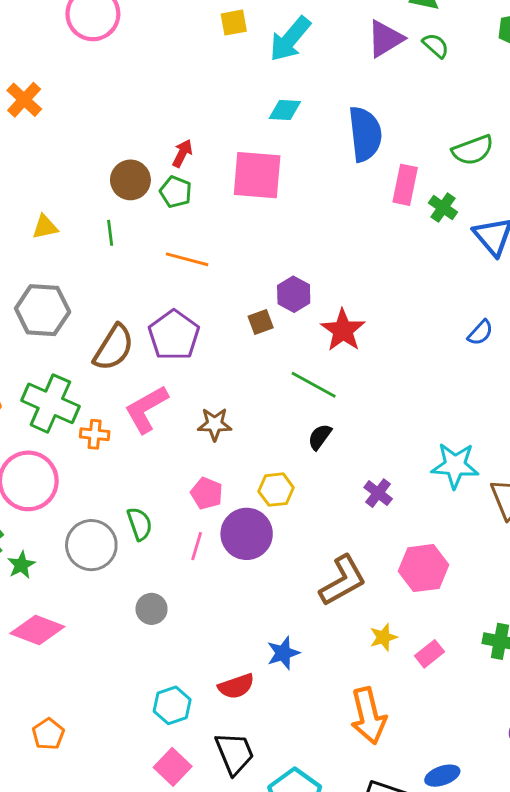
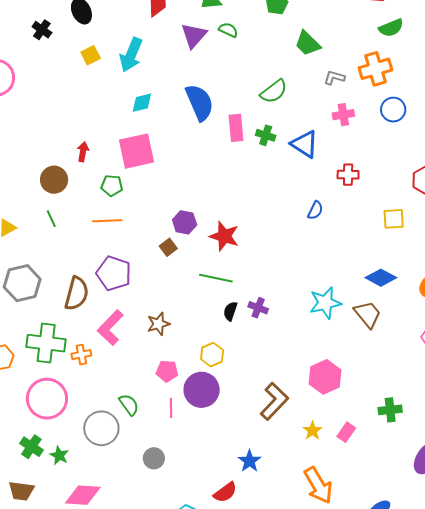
green pentagon: (176, 192) -> (112, 186), moved
purple cross: (378, 493) -> (258, 308), moved

